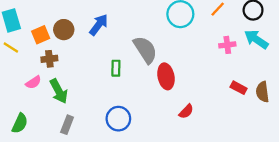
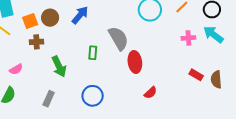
pink semicircle: (33, 82) -> (16, 69), moved
green arrow: (59, 91) -> (59, 66), moved

